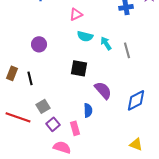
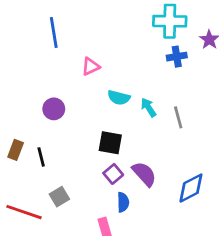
pink triangle: (76, 14) -> (91, 66), moved
purple square: (53, 124) -> (113, 174), moved

